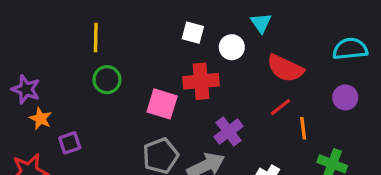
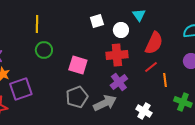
white square: (193, 33) -> (97, 21), turned -32
red semicircle: (285, 68) -> (154, 43), turned -90
red cross: (201, 81) -> (117, 55), moved
purple square: (70, 143) -> (21, 89), size x1.6

